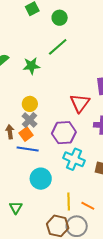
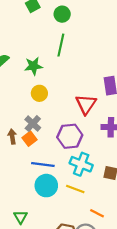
green line: (58, 47) -> (61, 45), turned -35
yellow circle: (30, 104) -> (39, 93), moved
blue line: (28, 149) -> (43, 164), moved
yellow line: (69, 202) -> (75, 189), moved, turned -66

